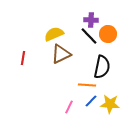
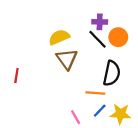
brown triangle: (61, 54) -> (67, 59), turned -40
red line: (23, 58) -> (16, 76), moved
pink line: (69, 107) -> (76, 117), turned -56

